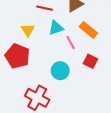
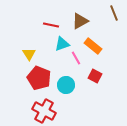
yellow triangle: (28, 30) -> (29, 54), moved
red pentagon: (17, 56) -> (39, 78), moved

